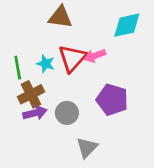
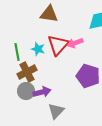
purple arrow: (35, 113) -> (42, 92), moved
gray circle: (67, 113) -> (26, 91), moved
gray triangle: (87, 148) -> (56, 111), moved

